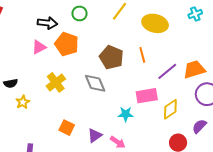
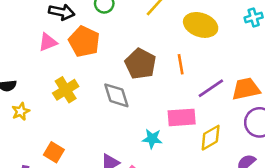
orange square: (67, 128) -> (54, 152), moved

